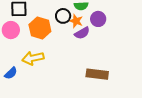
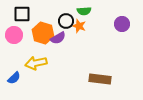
purple circle: (98, 19) -> (122, 24), moved
purple semicircle: (82, 33) -> (58, 38), moved

